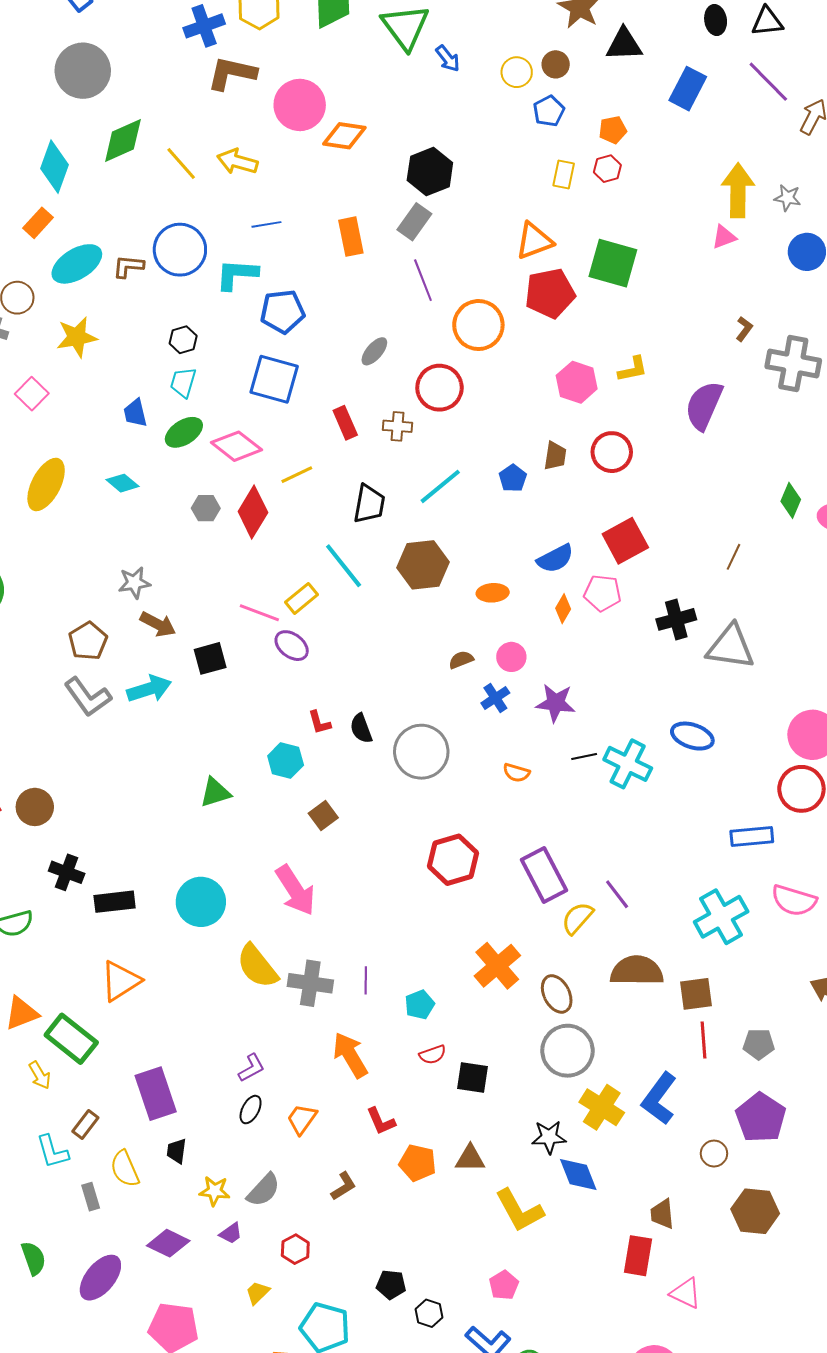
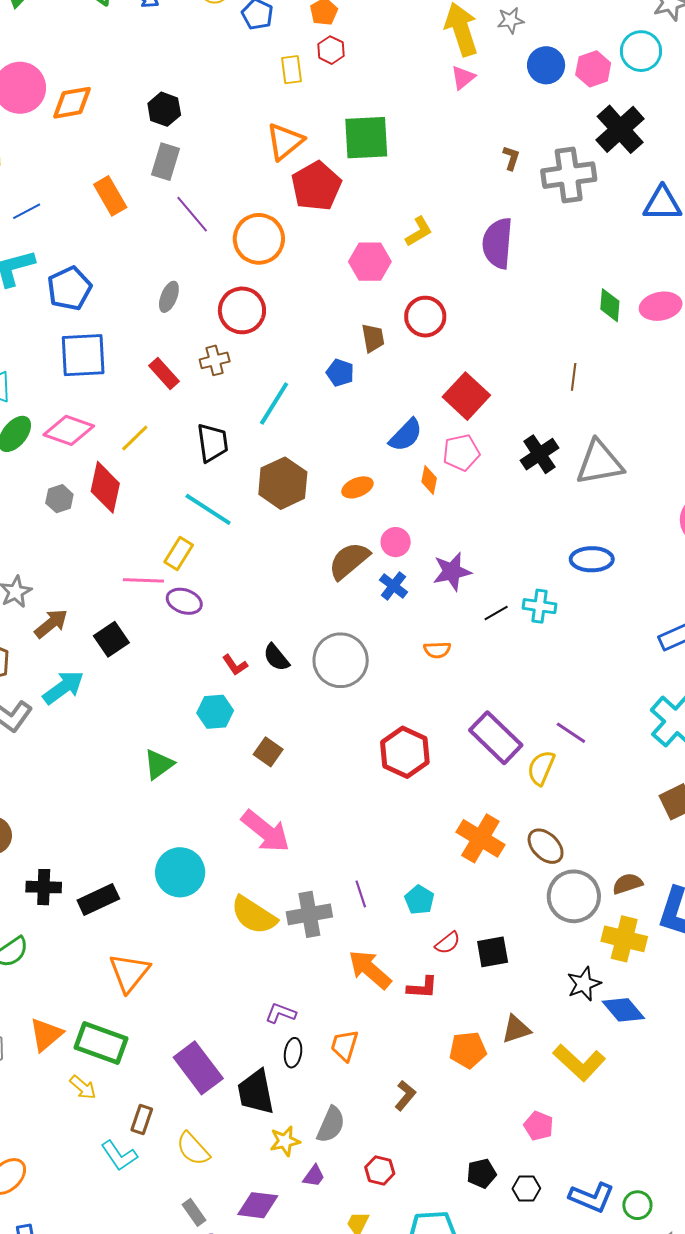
black hexagon: (430, 171) -> (164, 109), size x0.7
brown arrow: (158, 624) -> (51, 624), turned -48
brown semicircle: (461, 660) -> (349, 561), size x1.8
cyan cross: (628, 764) -> (539, 606), size x0.7
brown semicircle: (637, 971) -> (628, 884), moved, size x0.6
purple L-shape: (251, 1068) -> (281, 1013), turned -112
red L-shape: (381, 1121) -> (422, 987), moved, turned -44
black trapezoid: (177, 1151) -> (256, 1092), moved, size x1.8
gray rectangle: (91, 1197) -> (194, 1212), moved
pink pentagon: (504, 1285) -> (539, 1126), moved

